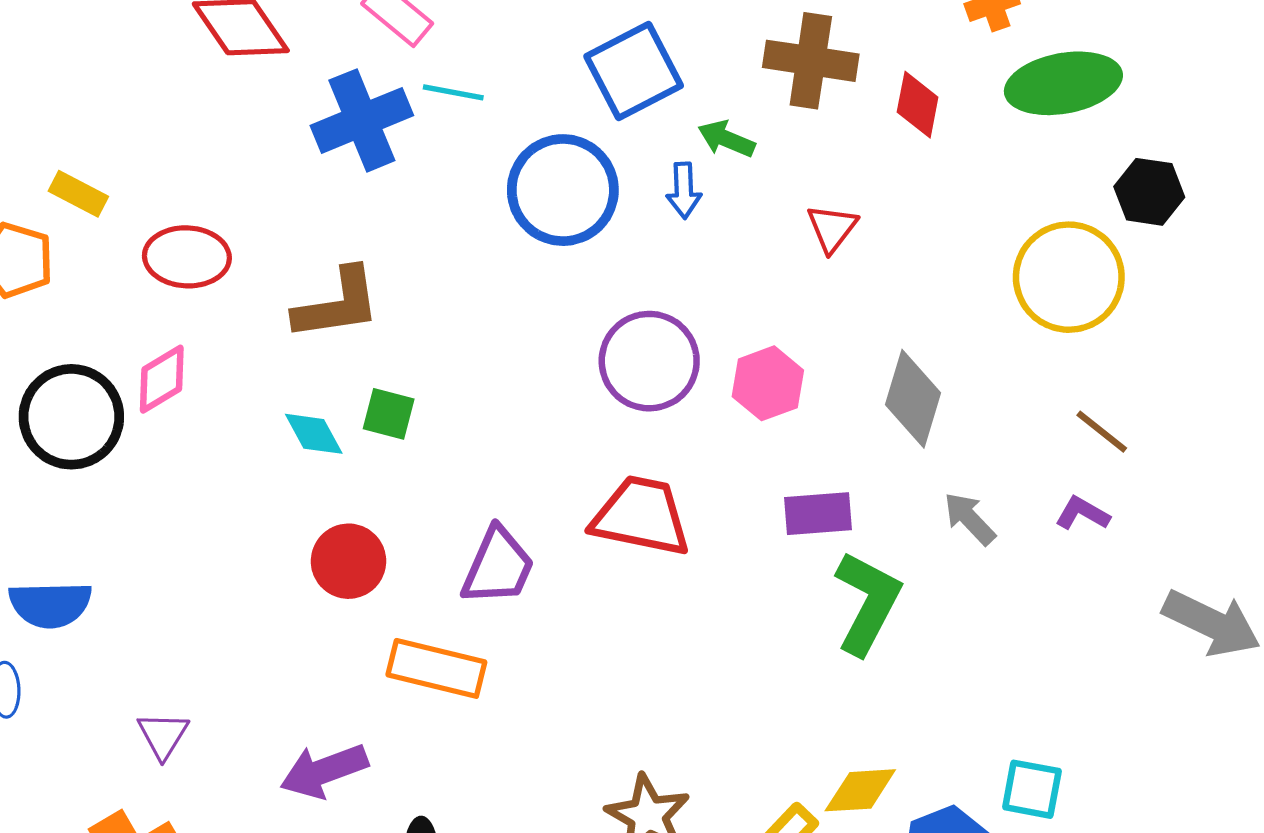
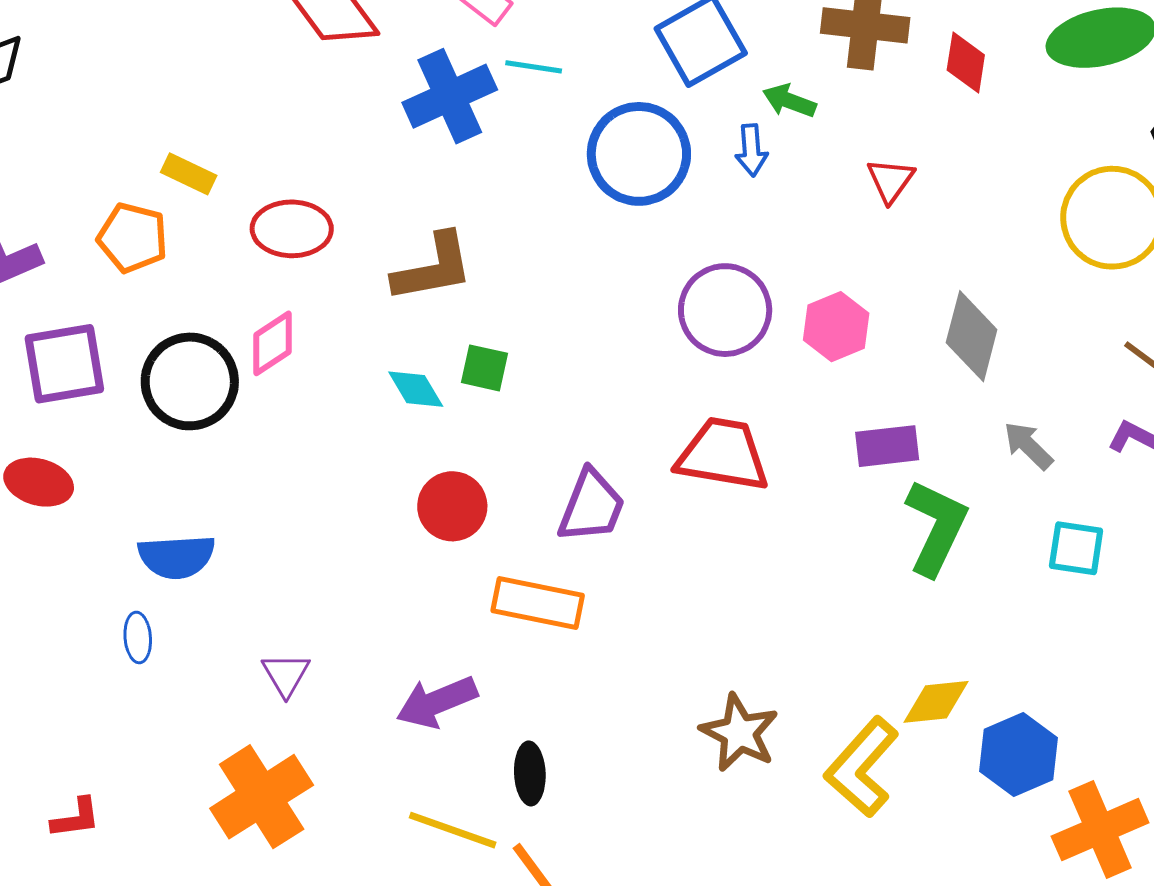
cyan square: (1032, 789) -> (1076, 548), moved

